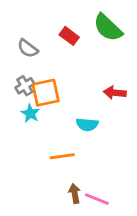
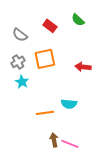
green semicircle: (108, 28) -> (78, 20), size x0.6
orange square: (46, 93) -> (45, 59), moved
cyan semicircle: (87, 124) -> (69, 104), moved

